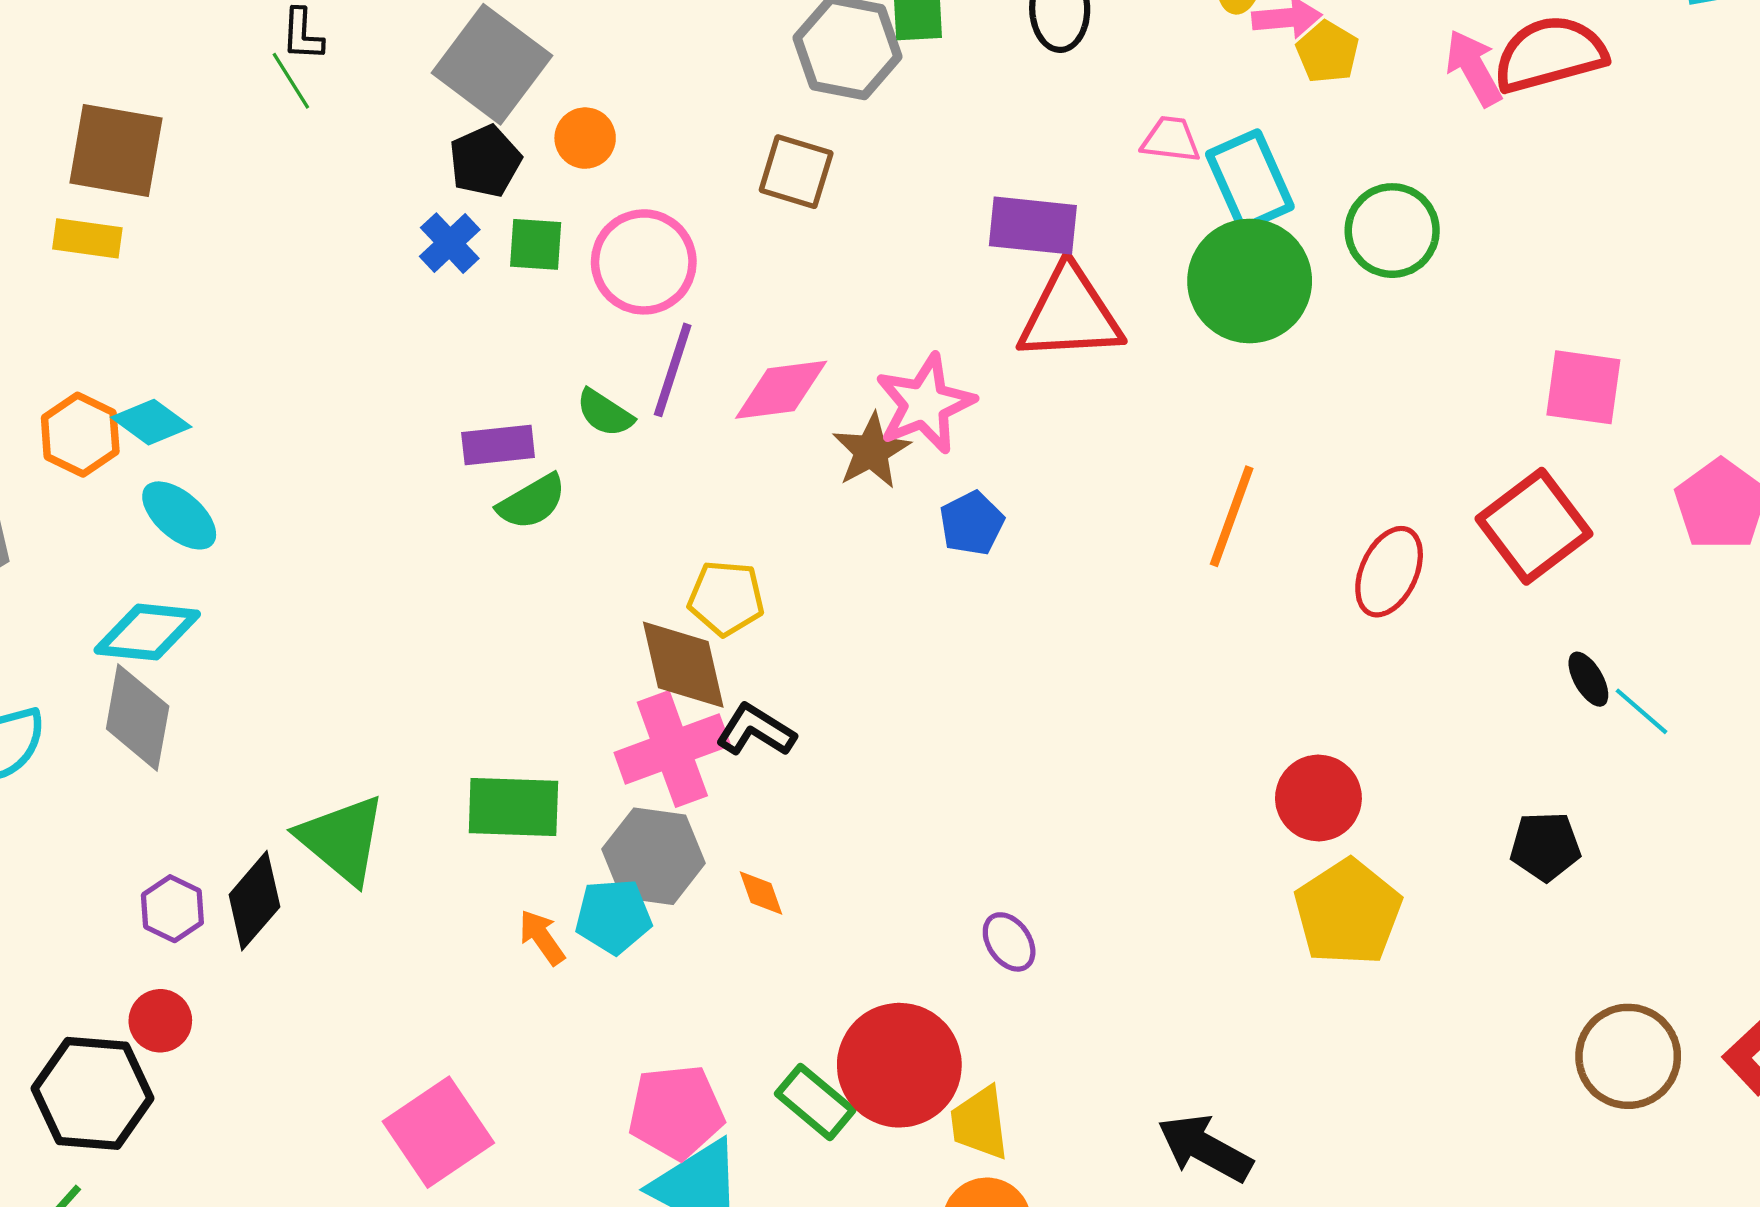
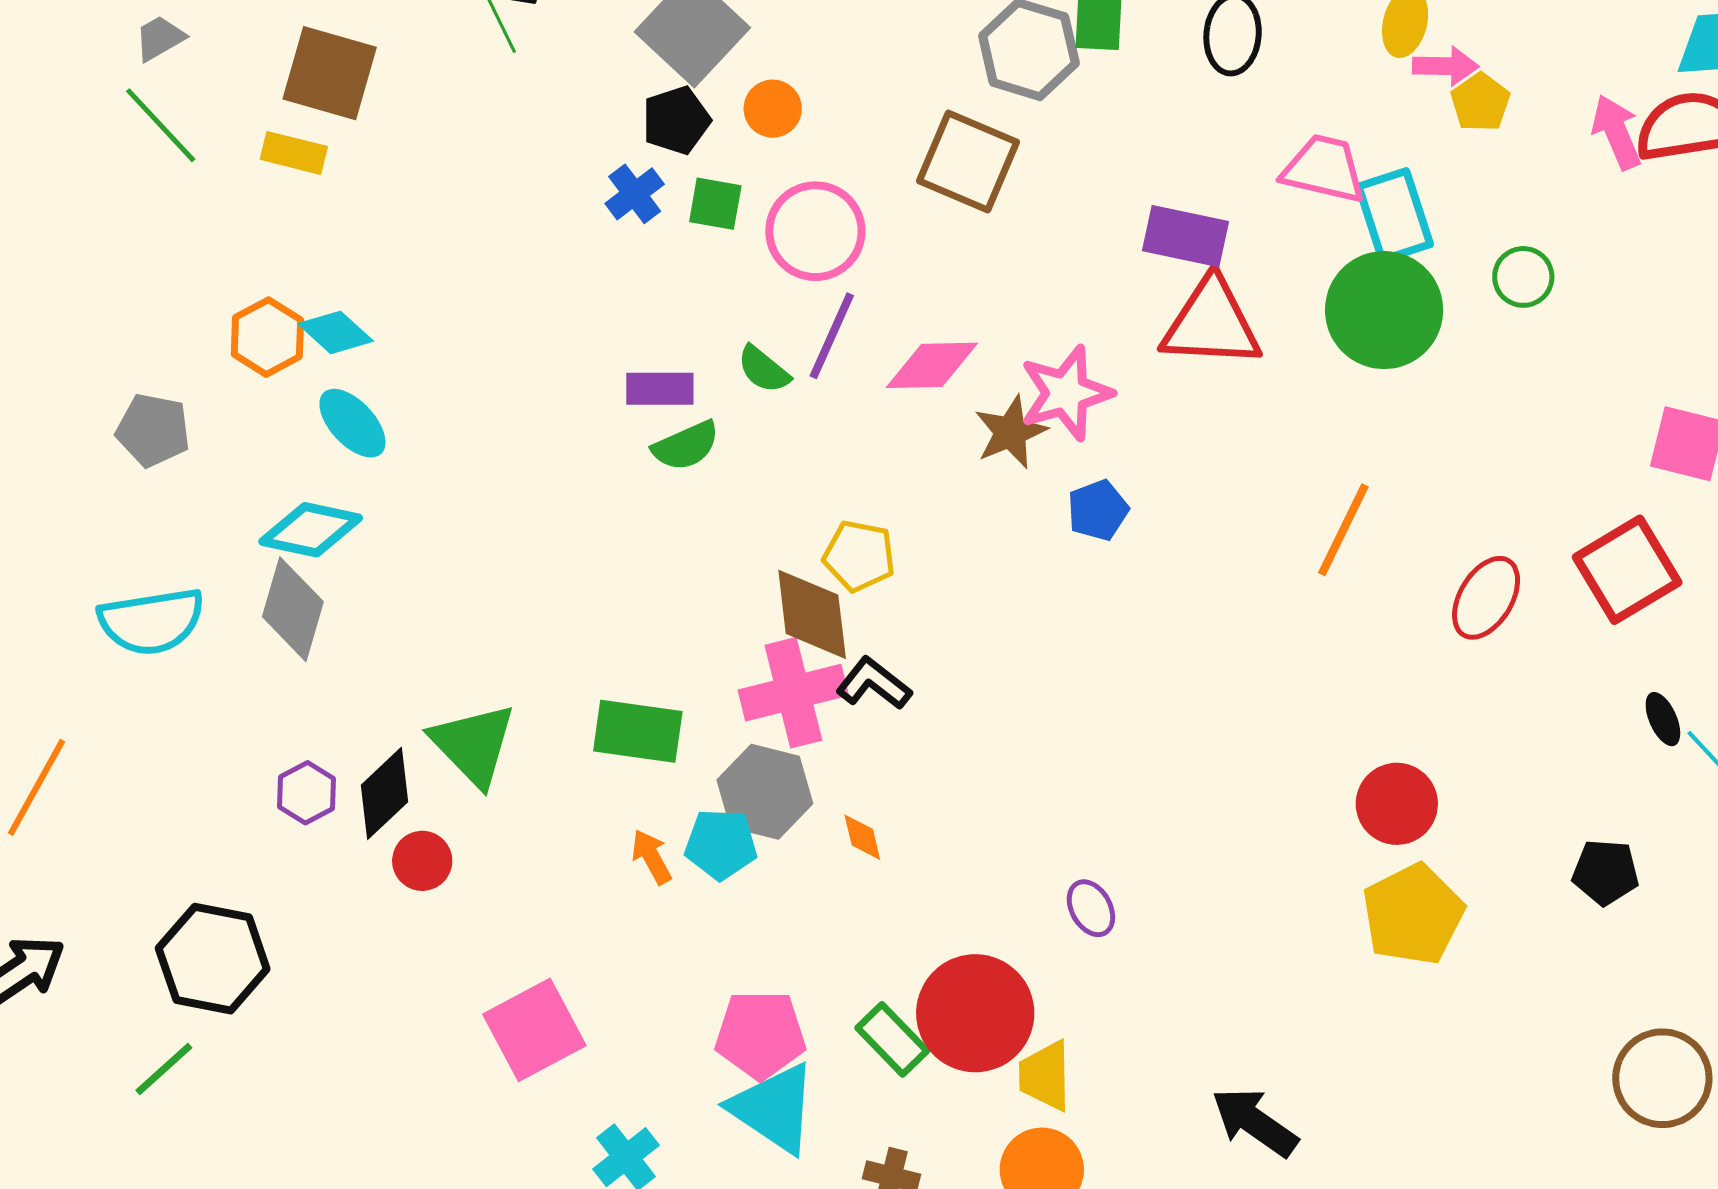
pink trapezoid: (1171, 139) -> (1324, 169), size x1.5
brown square: (796, 172) -> (968, 161), size x1.4
green circle: (1392, 231) -> (1523, 277), size x0.7
red circle: (160, 1021) -> (422, 861), moved

